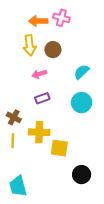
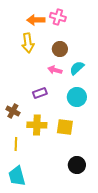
brown circle: (53, 50) -> (60, 49), moved
pink arrow: (39, 74) -> (55, 70), moved, turned 32
yellow line: (13, 141) -> (16, 144), moved
yellow square: (59, 148) -> (65, 127), moved

